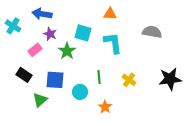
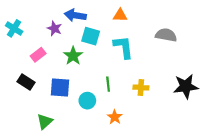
blue arrow: (42, 14) -> (75, 15), moved
purple star: (50, 34) -> (55, 28), moved
yellow cross: (129, 80) -> (141, 87), turned -32
green triangle: (40, 100) -> (45, 121), moved

